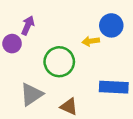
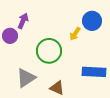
yellow arrow: (91, 41) -> (75, 34), turned -48

